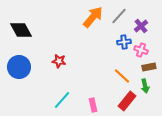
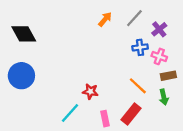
orange arrow: (93, 17) -> (105, 19), size x0.6
red star: (59, 61) -> (90, 91), moved
red rectangle: (127, 101) -> (131, 114), moved

